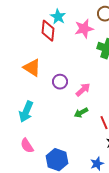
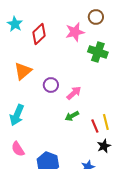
cyan star: (58, 17) -> (15, 24), moved
red diamond: (48, 31) -> (39, 34), turned 40
orange triangle: (32, 68) -> (23, 71), turned 48

